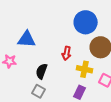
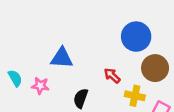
red arrow: (67, 53) -> (112, 76), turned 120

